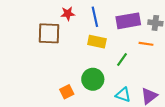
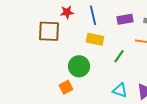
purple rectangle: (128, 21) -> (125, 19), size x0.7
green circle: (93, 79) -> (79, 66), moved

